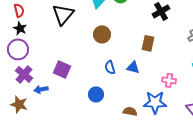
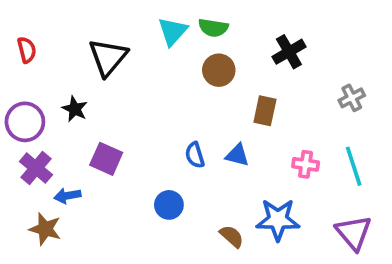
black star: (20, 28) -> (75, 109), moved
brown circle: (102, 34) -> (219, 70), moved
pink cross: (169, 80) -> (306, 164), moved
brown star: (19, 104) -> (45, 229), moved
brown semicircle: (130, 111) -> (232, 236), turned 32

